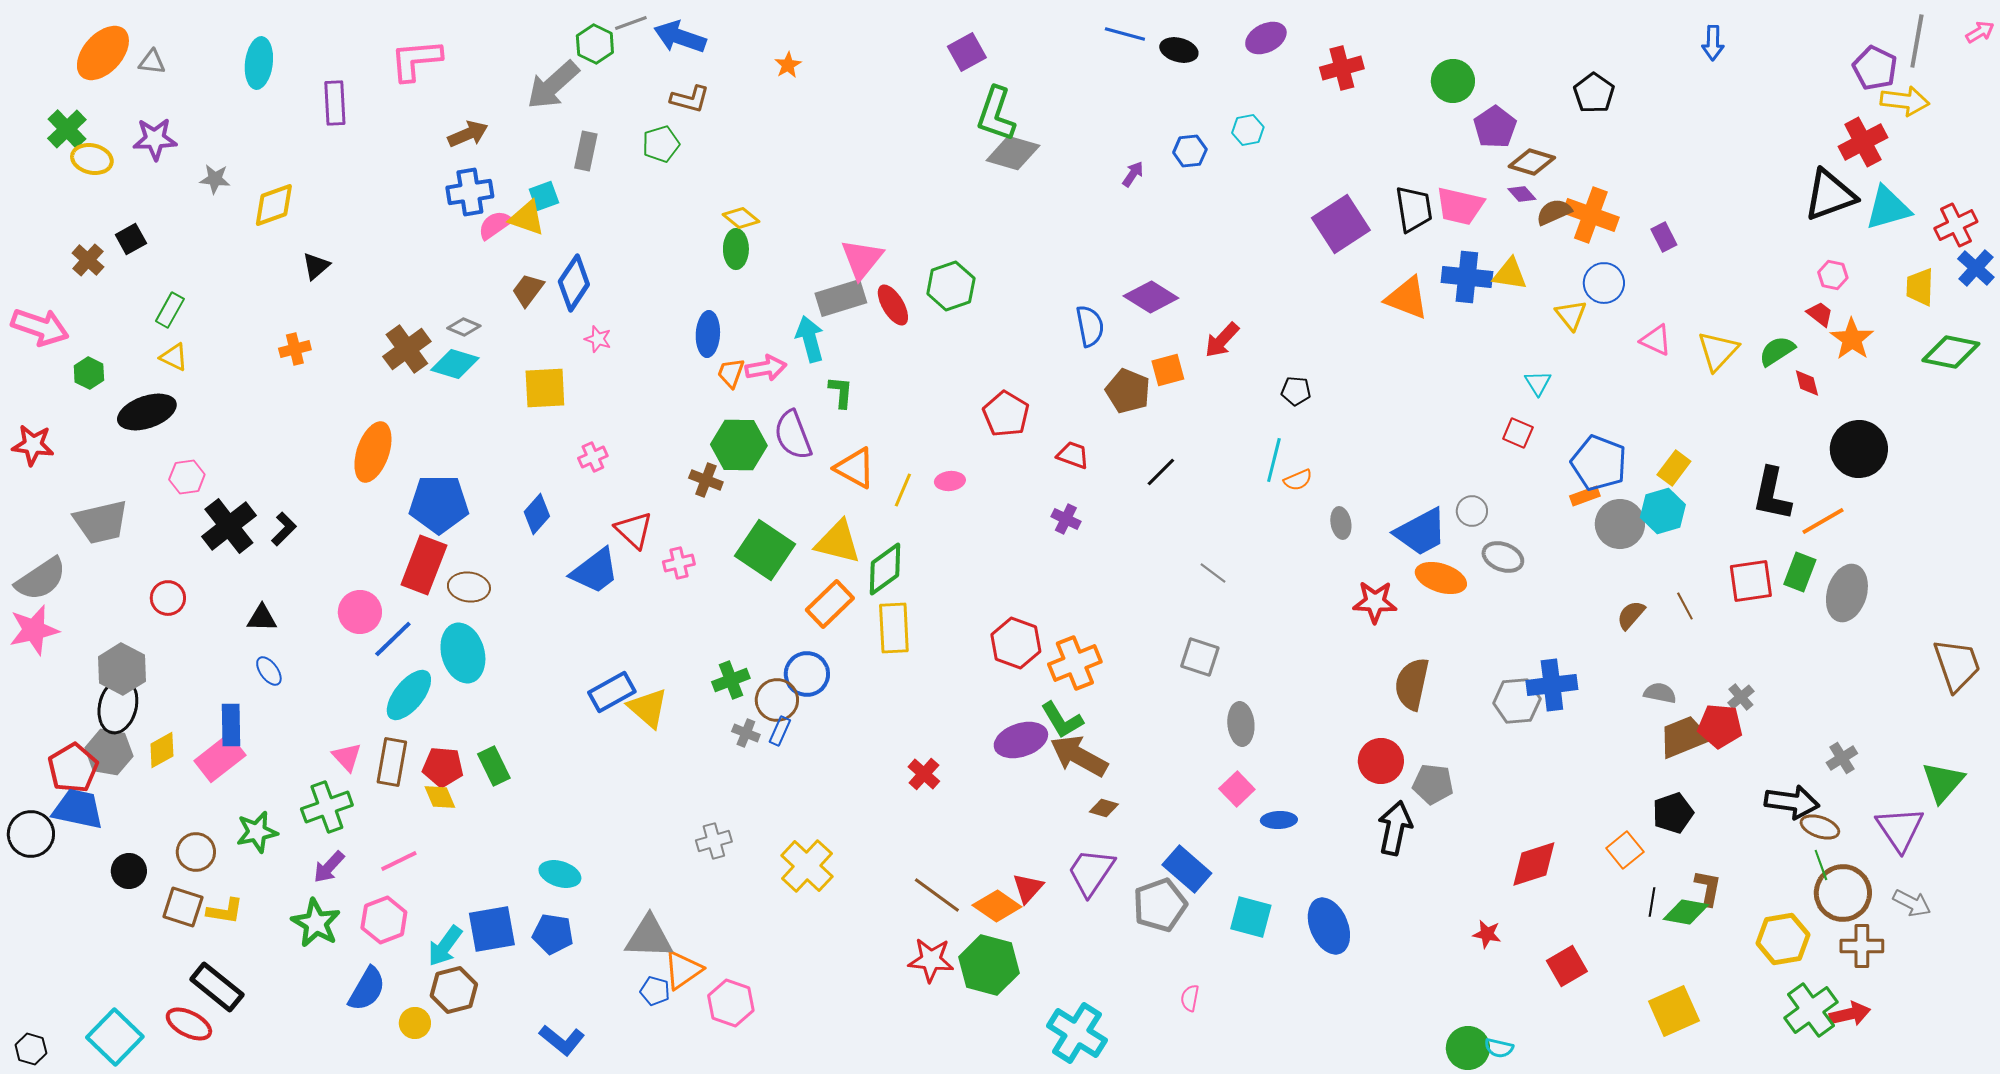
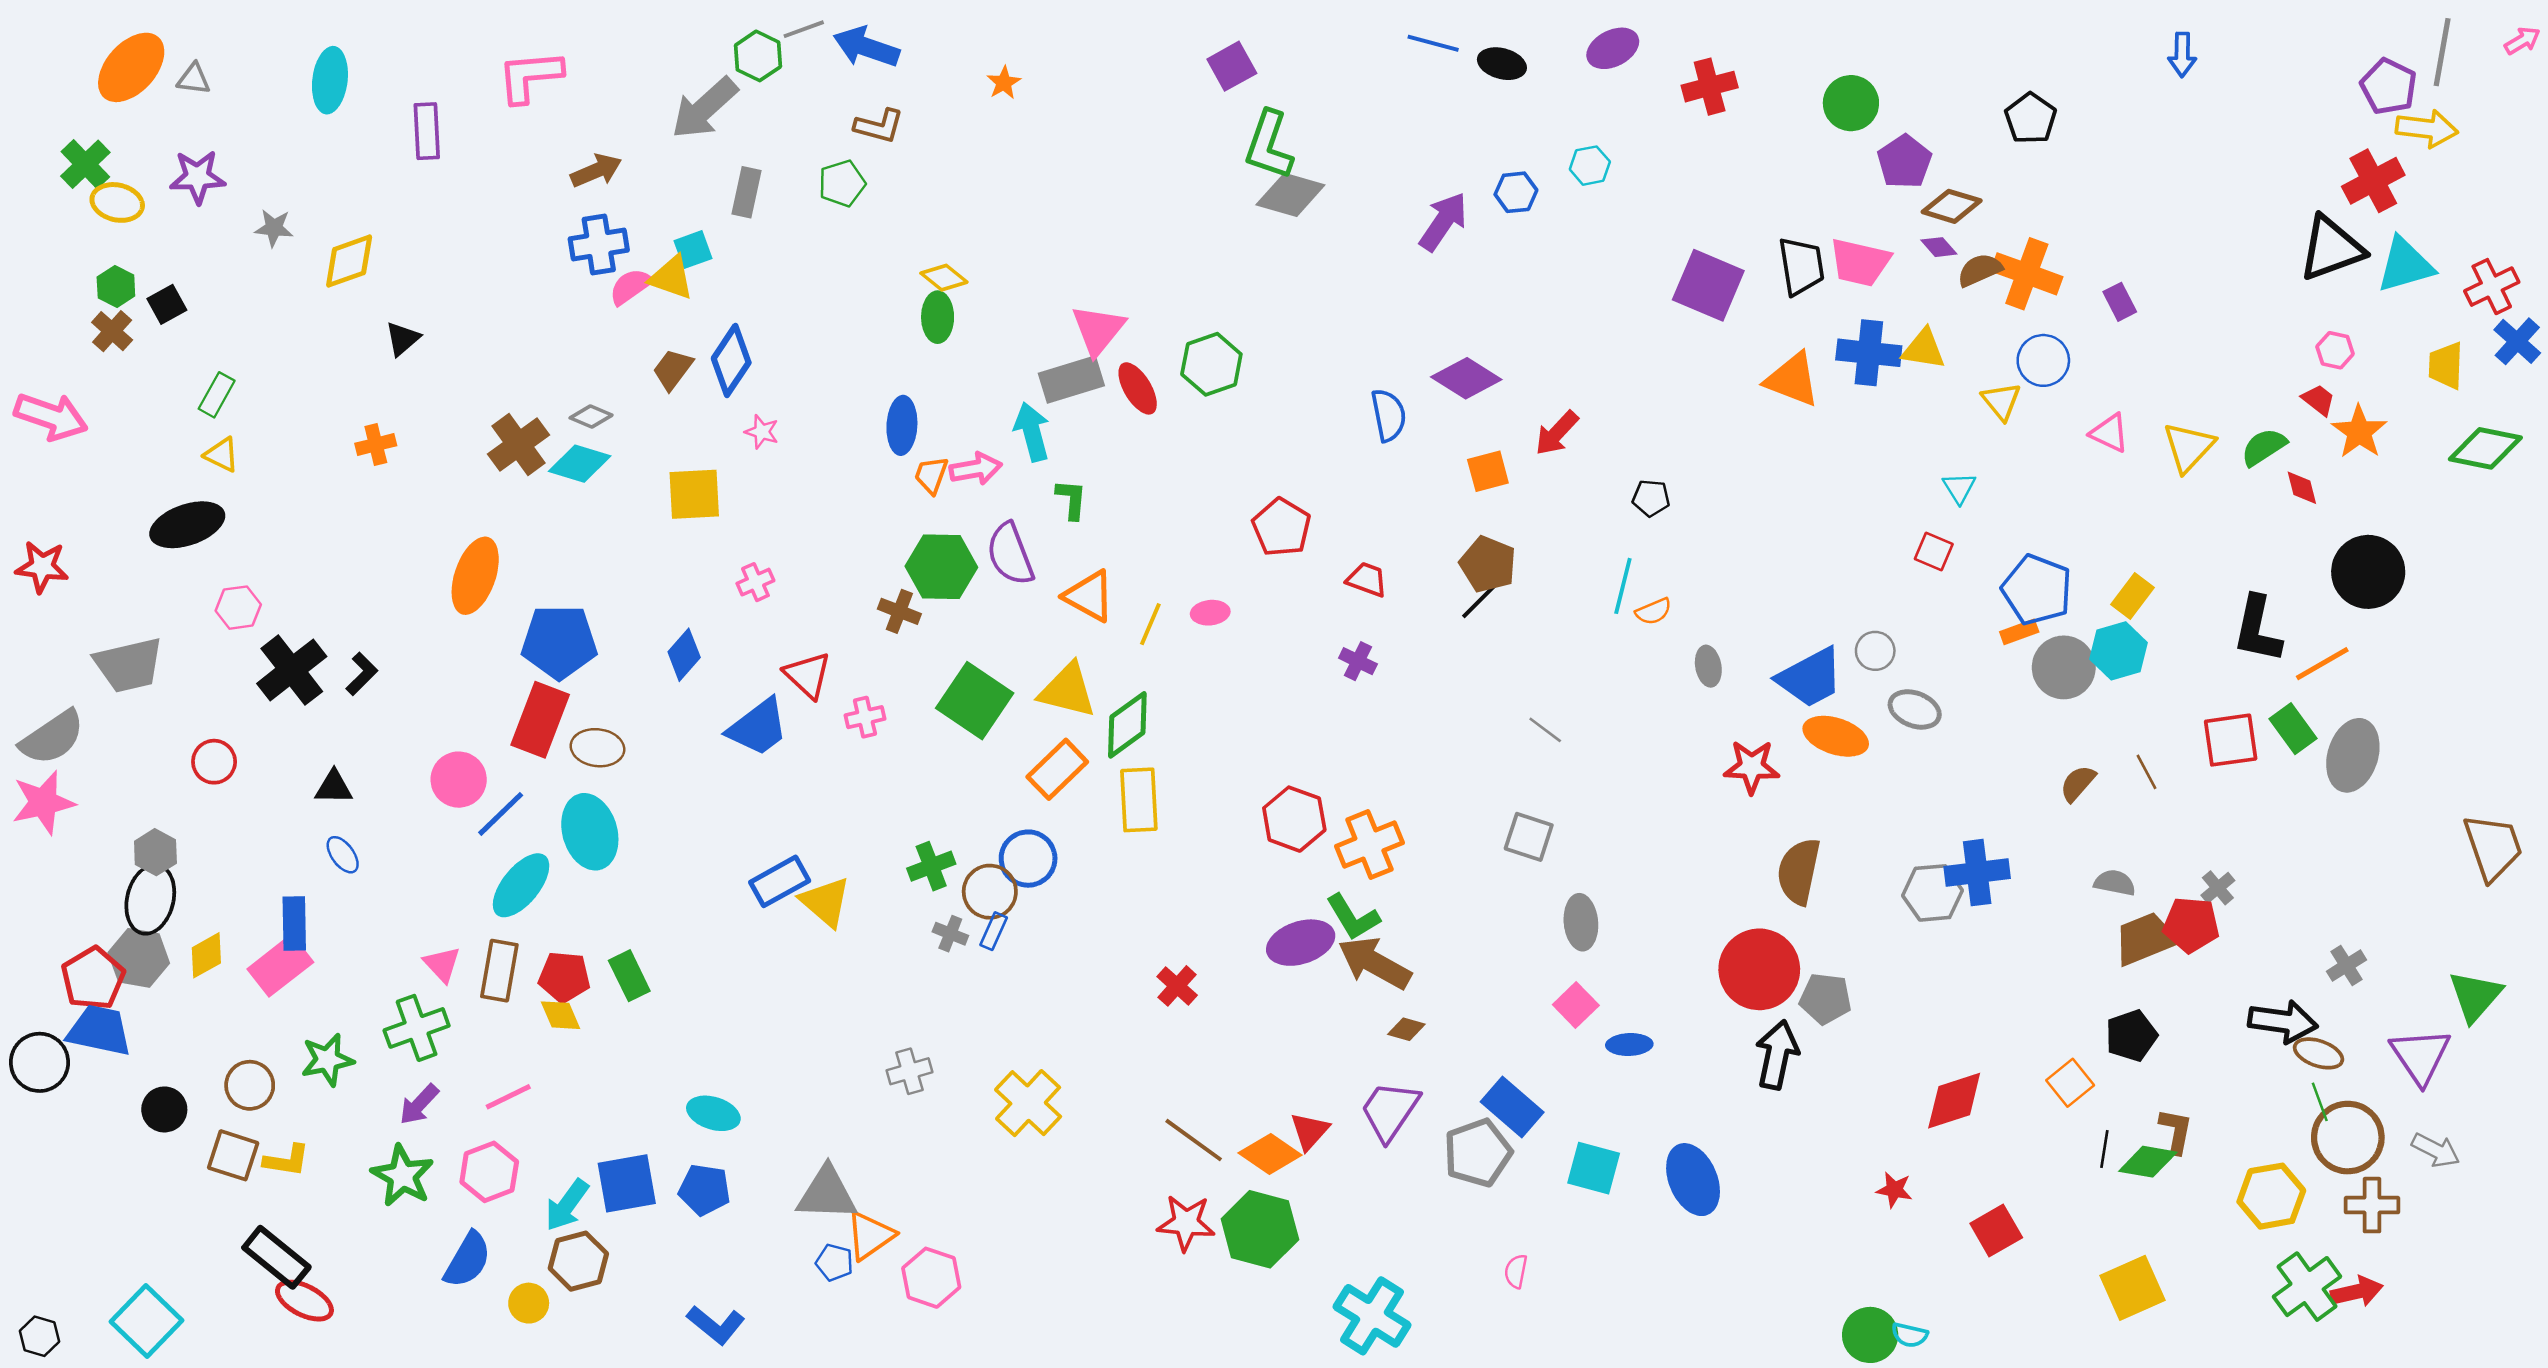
purple arrow: (1133, 174) -> (1443, 222), size x1.8
purple square: (1341, 224) -> (1708, 285), turned -34
green hexagon: (89, 373) -> (116, 287), moved
brown pentagon: (1128, 391) -> (1488, 564), moved
green rectangle: (1800, 572) -> (2293, 729), turned -57
gray hexagon: (122, 669) -> (155, 852), size x0.7
red circle: (1381, 761) -> (1759, 969), size x1.4
red ellipse: (189, 1024) -> (304, 1301), moved

